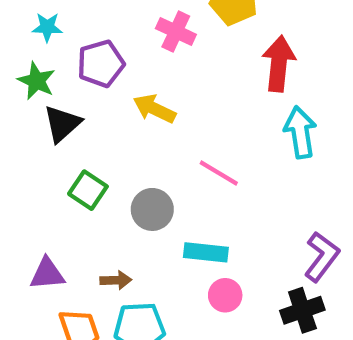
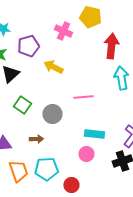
pink line: (219, 173) -> (83, 97), turned -36
cyan rectangle: (206, 252) -> (94, 134), moved
brown arrow: (116, 280) -> (36, 139), moved

